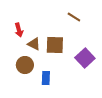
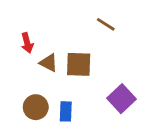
purple square: (85, 58) -> (121, 99), moved
brown circle: (25, 65) -> (36, 107), moved

